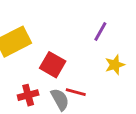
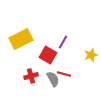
purple line: (100, 31) -> (63, 42), moved

